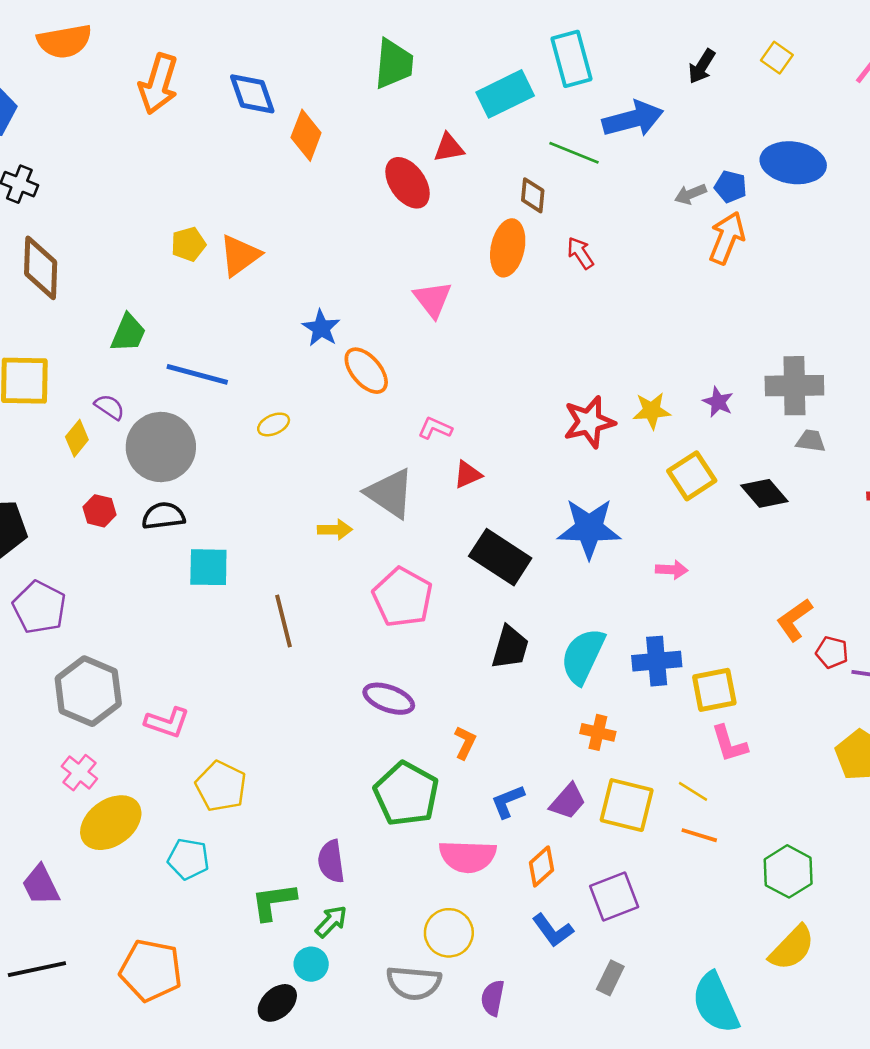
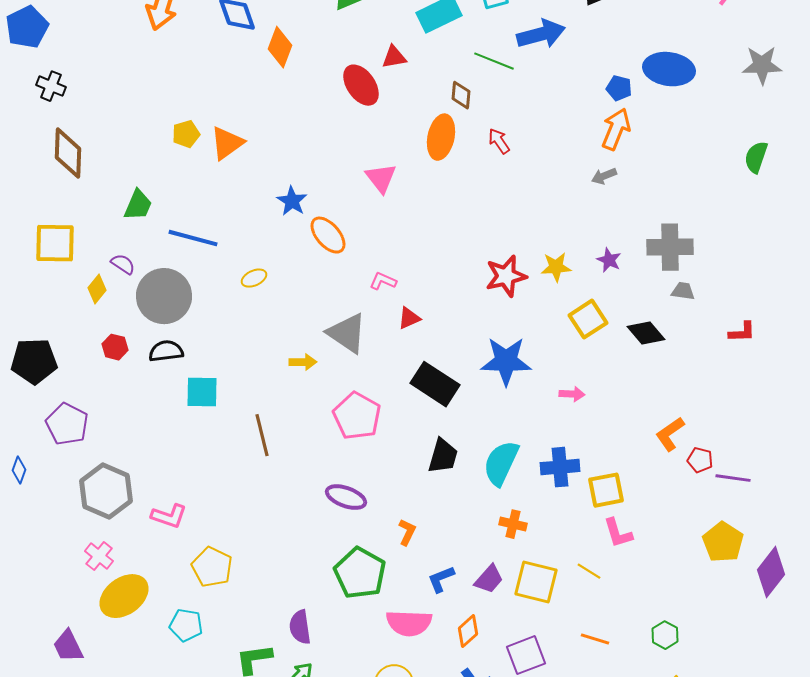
gray arrow: (690, 194) -> (604, 176), moved
orange line: (699, 835) -> (595, 639), moved
green hexagon: (788, 871) -> (665, 635), size x0.7

